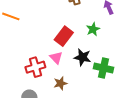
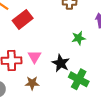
red rectangle: (64, 36) -> (23, 19), moved

